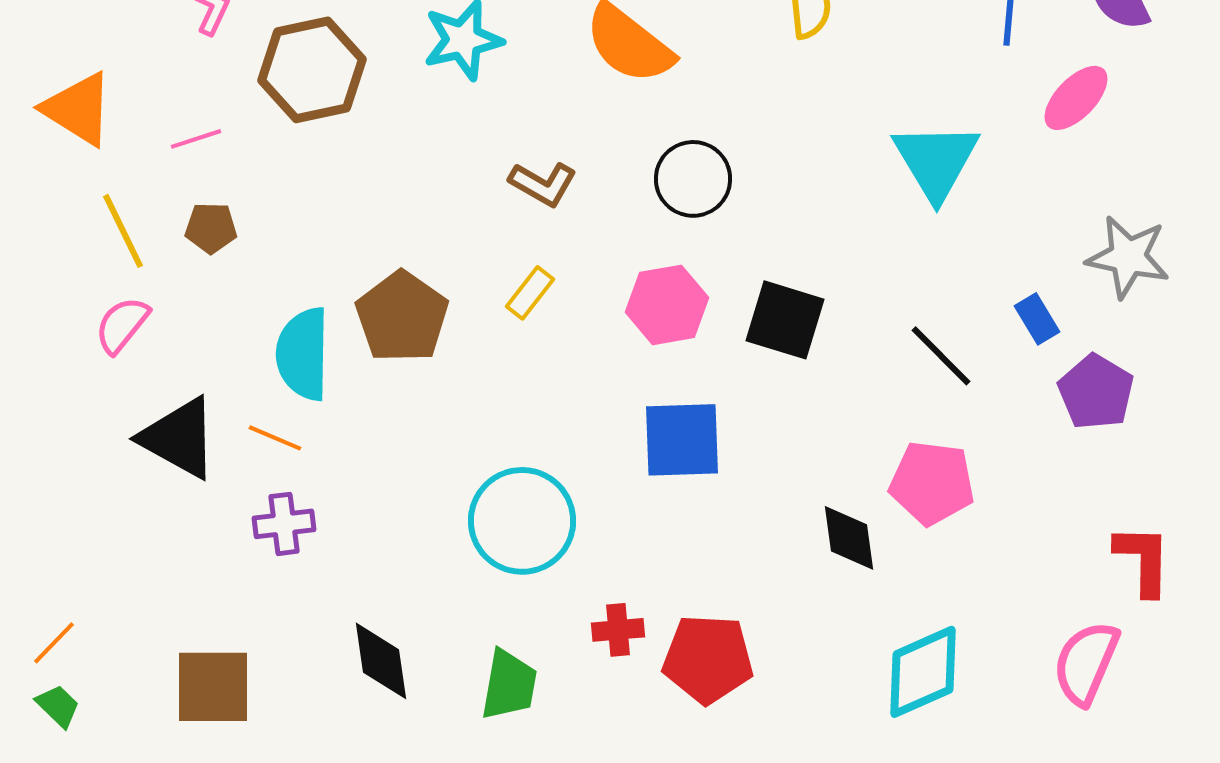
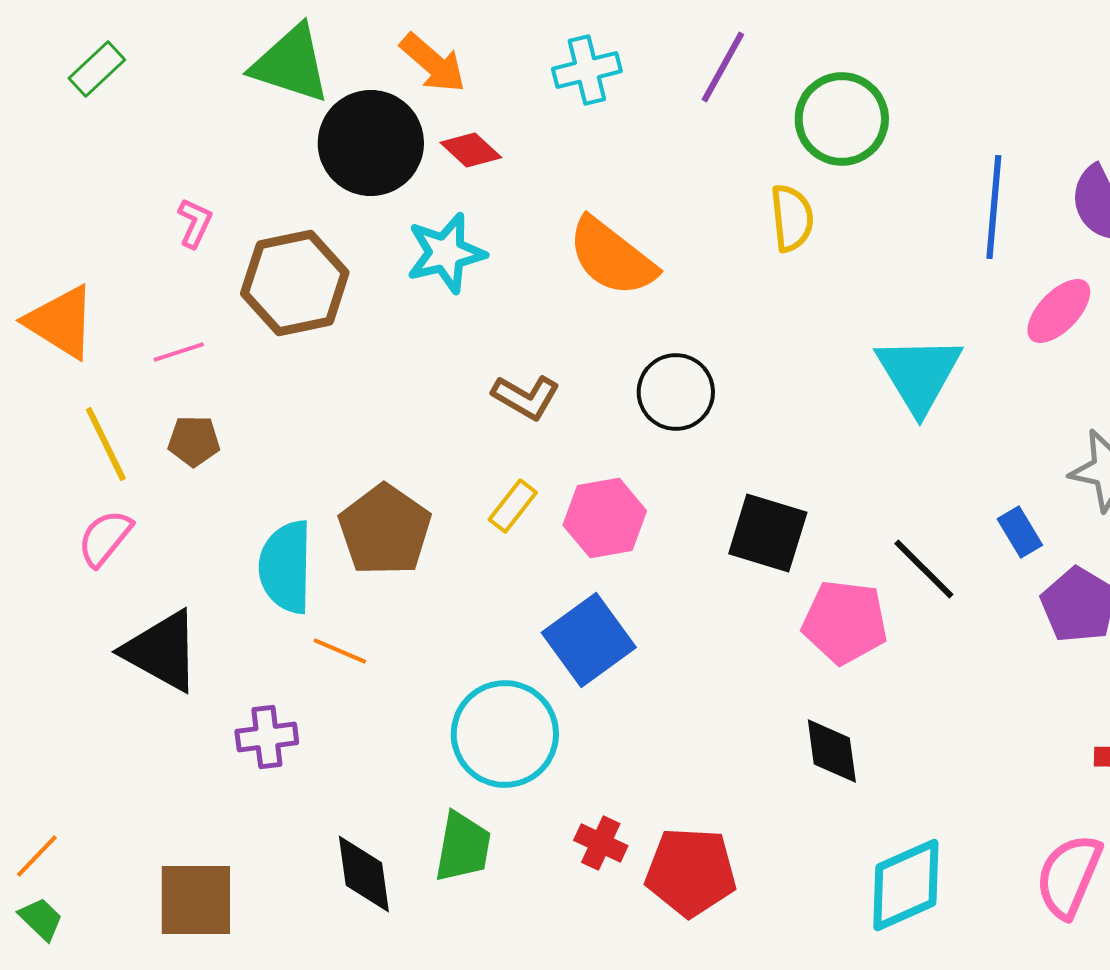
pink hexagon: (667, 305) -> (605, 518), moved
orange line: (275, 438) -> (340, 651), moved
blue square: (682, 440) -> (589, 640), moved, turned -34
pink pentagon: (932, 483) -> (845, 622), moved
red cross: (618, 630) -> (601, 843), turned 30
green trapezoid: (509, 685) -> (463, 847), moved

